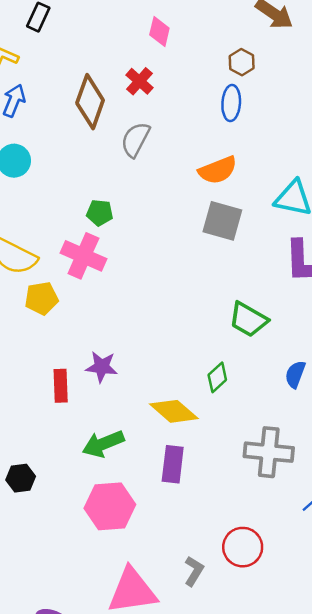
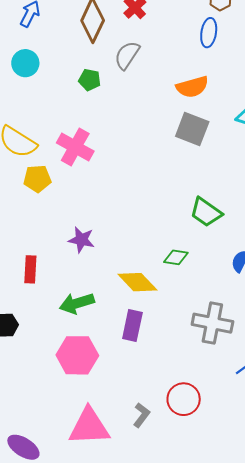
green pentagon: (100, 213) -> (90, 80), moved
green diamond: (217, 377) -> (176, 257), turned 45
red rectangle: (61, 386) -> (30, 269), moved

